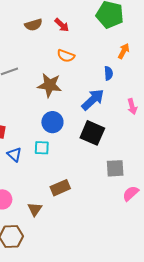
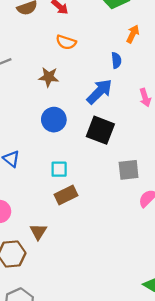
brown star: (50, 85) -> (49, 77), size x0.7
cyan square: (42, 148) -> (59, 169), moved
brown triangle: (35, 209) -> (38, 232), moved

